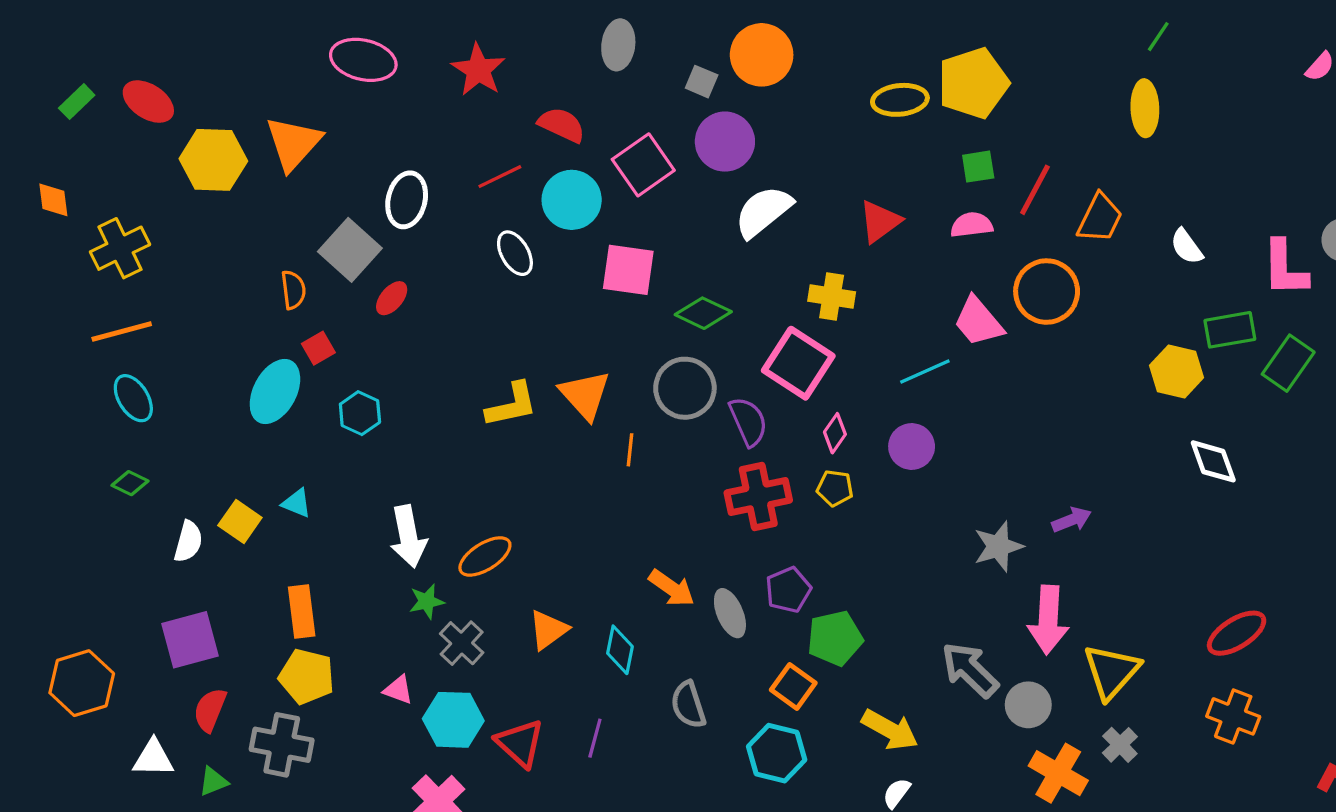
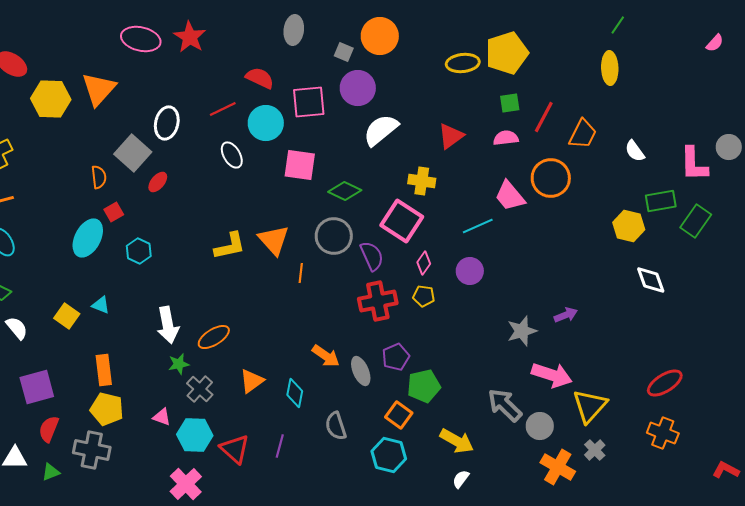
red star: (478, 70) -> (190, 37), moved
pink square: (643, 165) -> (309, 102), turned 30
white semicircle: (188, 541) -> (17, 328), moved, turned -55
pink arrow: (1048, 620) -> (552, 375), turned -75

